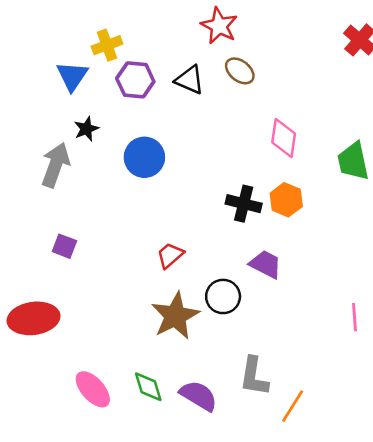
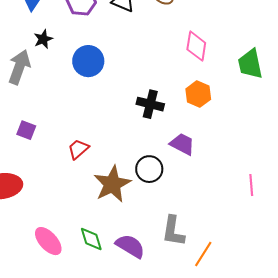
black cross: (244, 204) -> (150, 104), moved
red trapezoid: (170, 255) -> (78, 149), moved

